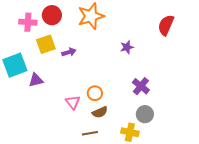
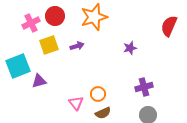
pink cross: (28, 22) -> (31, 23), turned -30
purple arrow: (69, 52) -> (77, 46), moved
purple cross: (141, 86) -> (144, 87), turned 36

